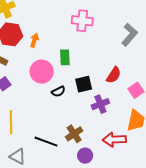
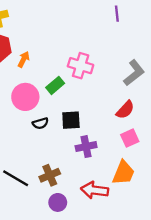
pink cross: (82, 21) -> (81, 66), moved
green rectangle: (65, 57) -> (55, 85), turned 42
red semicircle: (114, 75) -> (125, 110), moved

